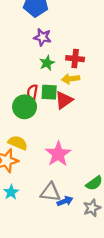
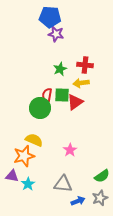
purple star: (42, 37) -> (56, 34), moved
pink star: (58, 154) -> (70, 150), size x0.6
blue arrow: (65, 201) -> (78, 201), moved

